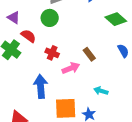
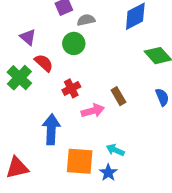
red cross: (52, 53) -> (71, 88), turned 32
cyan arrow: (101, 91) -> (115, 150), moved

